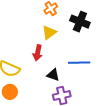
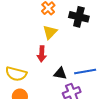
blue line: (79, 63) -> (85, 72), moved

